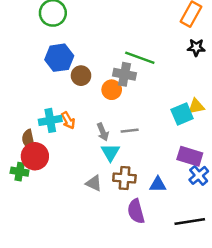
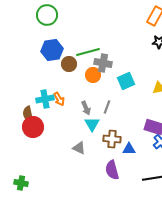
green line: (140, 58) -> (88, 52), moved, turned -35
cyan square: (182, 114) -> (126, 81), moved
gray line: (130, 131) -> (107, 107), turned -64
green cross: (20, 172) -> (21, 183), moved
brown cross: (124, 178) -> (112, 139), moved

